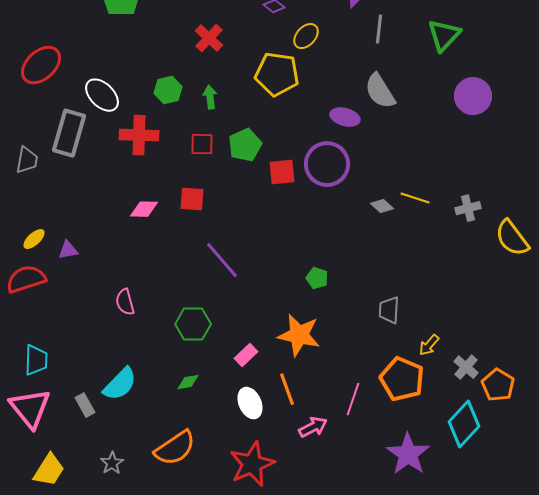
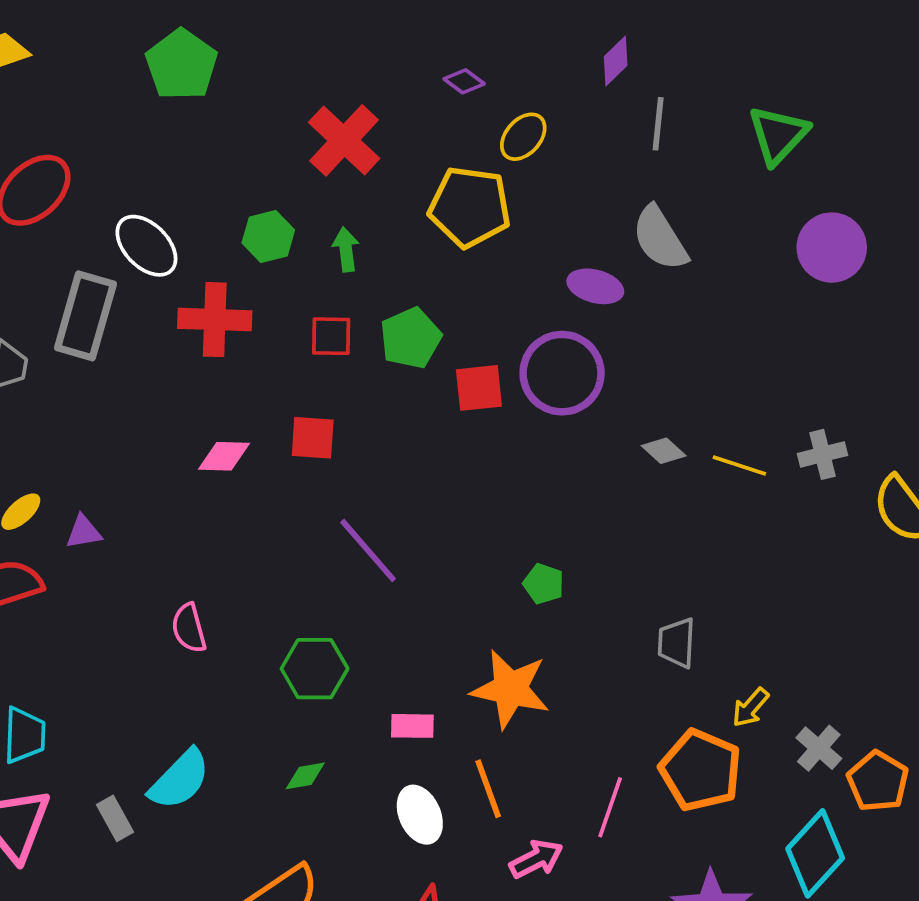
red cross: (209, 38) -> (344, 140), size x1.4
yellow line: (415, 198) -> (739, 465), moved
pink rectangle: (246, 355) -> (412, 726), turned 45

